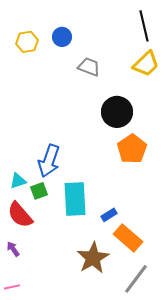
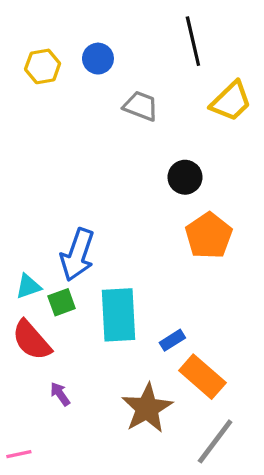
black line: (144, 26) -> (193, 41), moved
black circle: (117, 112) -> (185, 177), size x0.7
purple arrow: (13, 249) -> (60, 394), moved

